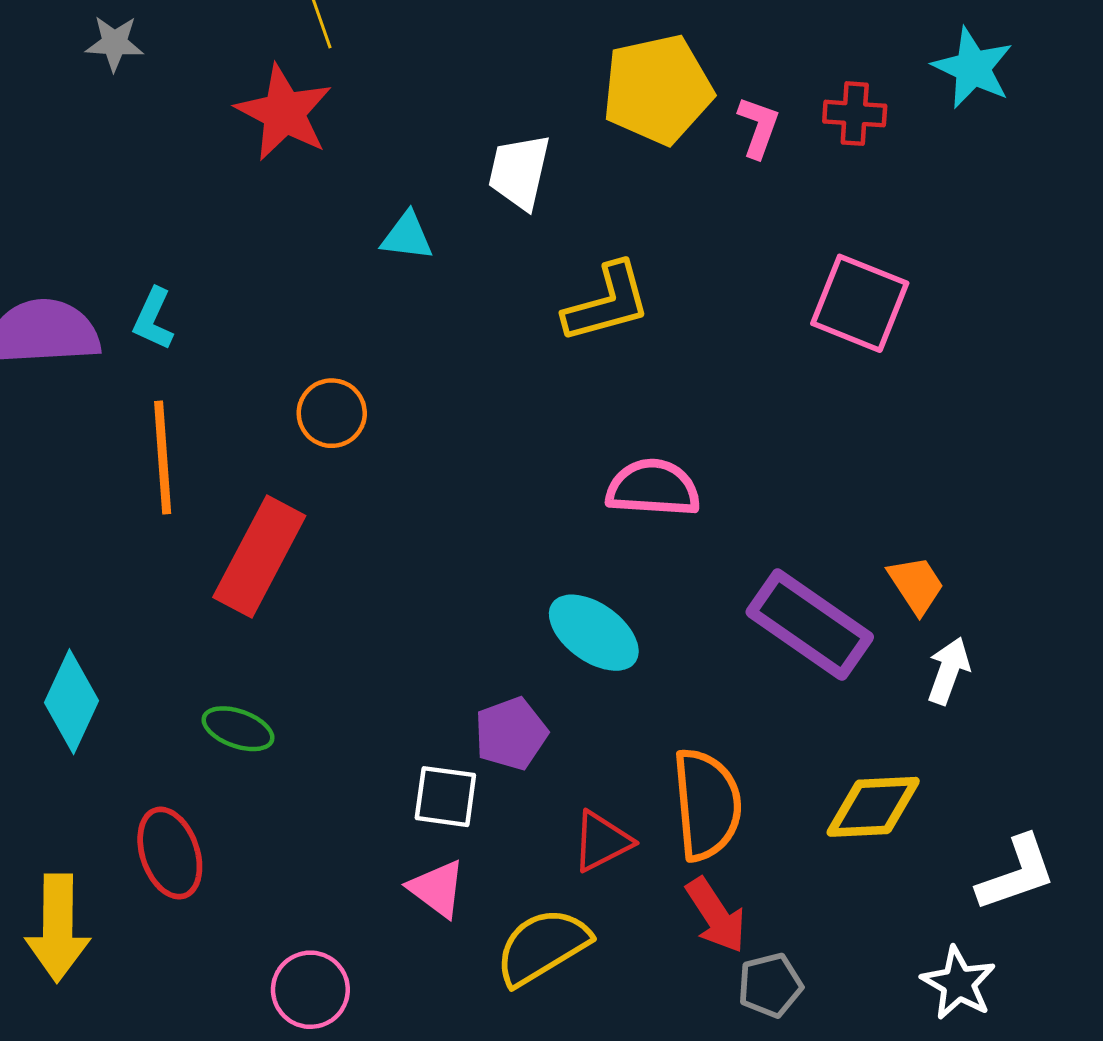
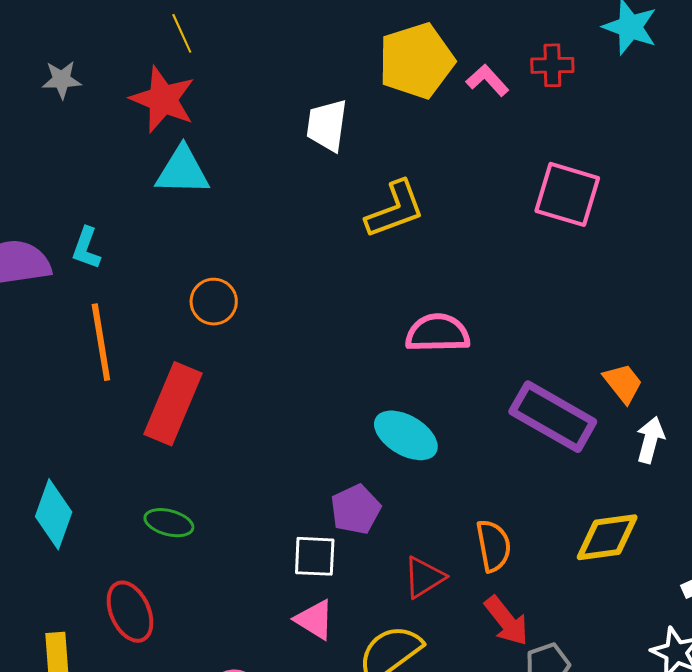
gray star: (114, 43) -> (62, 80), moved
pink L-shape: (758, 127) -> (487, 80), turned -57
cyan triangle: (407, 236) -> (182, 171), moved, size x1.5
orange semicircle: (707, 804) -> (493, 546), size x0.7

